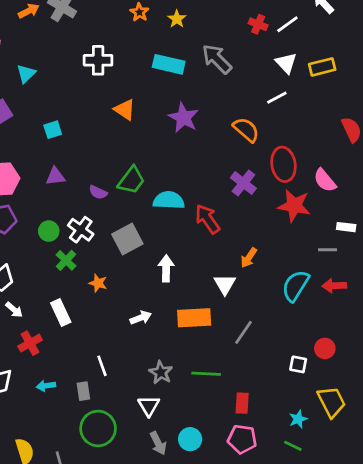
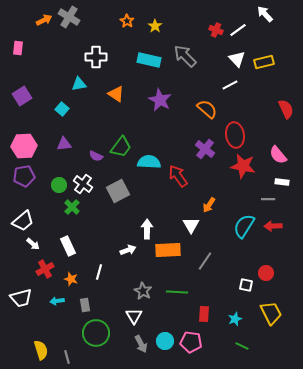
cyan triangle: (26, 74) -> (79, 84), moved, turned 35
cyan square: (53, 130) -> (62, 109), turned -32
pink semicircle: (325, 180) -> (278, 155), moved
white arrow: (166, 268) -> (147, 229), moved
orange star: (98, 283) -> (71, 279), moved
white line: (102, 366) -> (99, 272), moved, turned 35
cyan star: (298, 419) -> (235, 319), moved
pink pentagon: (242, 439) -> (191, 342), moved

